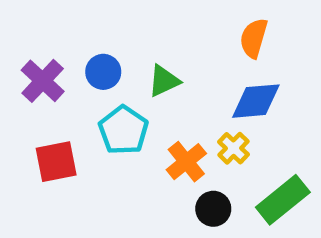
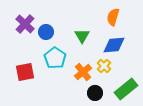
purple cross: (43, 81) -> (25, 24), moved
green triangle: (164, 81) -> (82, 36), moved, turned -35

